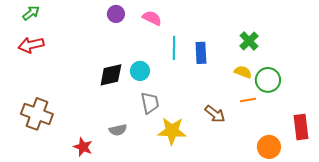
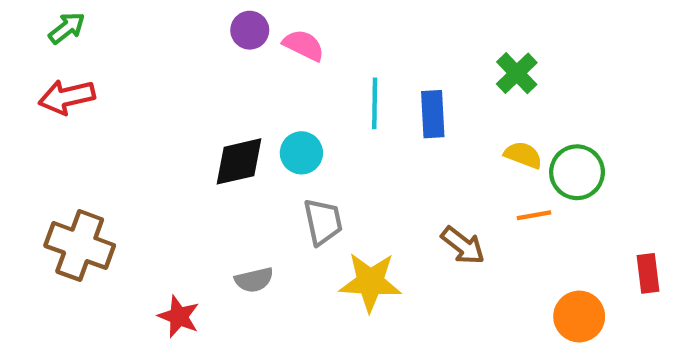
pink semicircle: (152, 18) -> (304, 45), moved
green cross: (249, 41) -> (517, 73), moved
red rectangle: (301, 127) -> (648, 273), size x0.7

